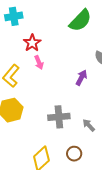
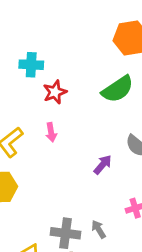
red star: (32, 43) -> (55, 92), moved
gray cross: (59, 117) -> (66, 233), moved

